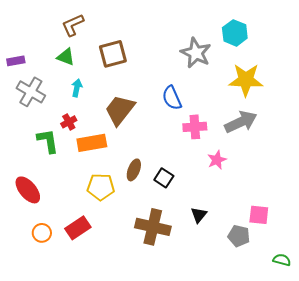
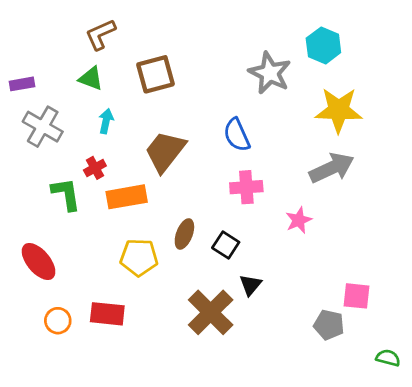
pink cross: (195, 127) -> (246, 187), moved
black triangle: (199, 215) -> (250, 285), moved
brown cross: (153, 227) -> (211, 312), turned 32
red rectangle: (78, 228) -> (107, 314), turned 40

